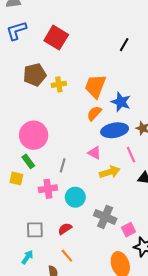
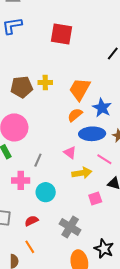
red square: (56, 38) -> (62, 34), moved, turned -30
brown pentagon: (35, 75) -> (22, 87), moved
pink line: (131, 155) -> (104, 159), turned -42
gray cross: (105, 217) -> (70, 227), moved
pink square: (128, 230) -> (95, 198), moved

